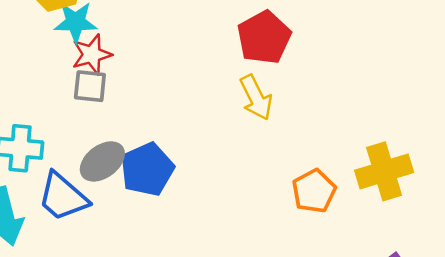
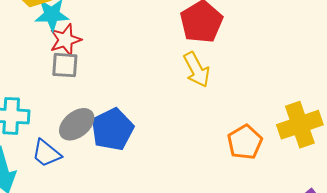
blue trapezoid: (63, 197) -> (46, 153), size x0.7

